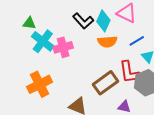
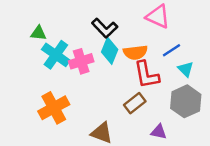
cyan diamond: (103, 21) -> (110, 51), moved
red L-shape: (129, 72) -> (147, 75), moved
brown rectangle: (105, 83) -> (135, 103), size x0.7

